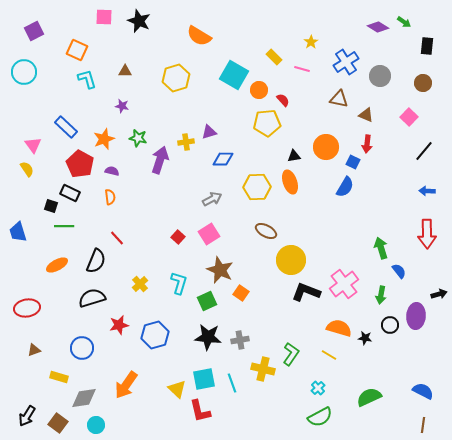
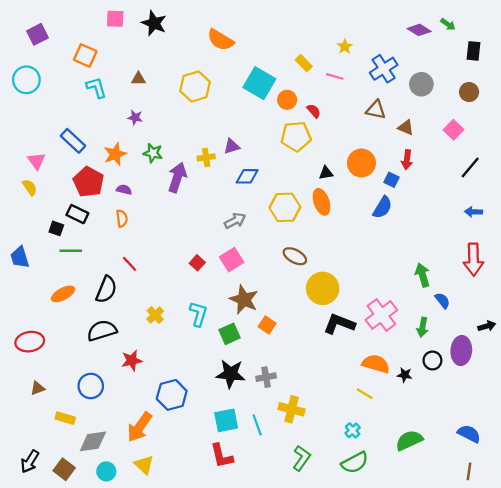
blue hexagon: (155, 335) -> (172, 395), moved
green L-shape: (291, 354) -> (302, 458), moved
yellow triangle: (177, 389) -> (144, 465), moved

